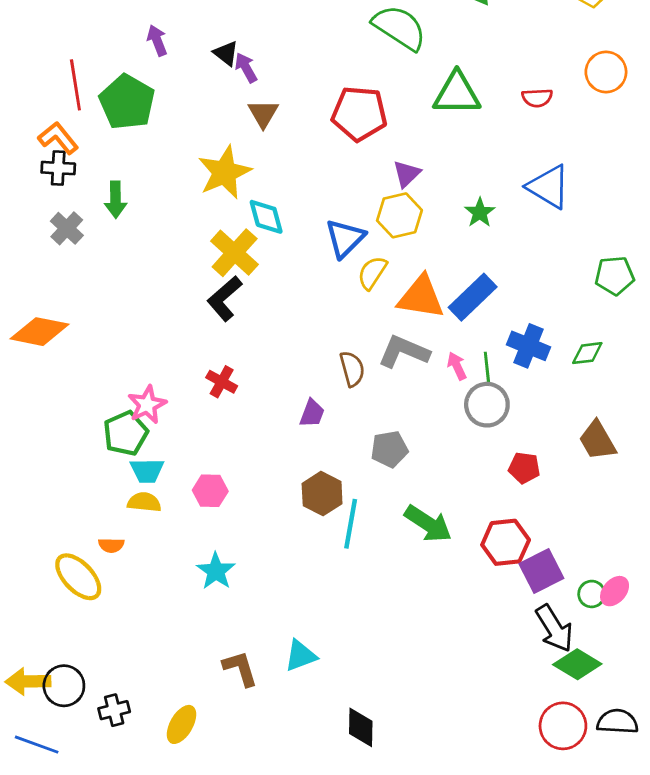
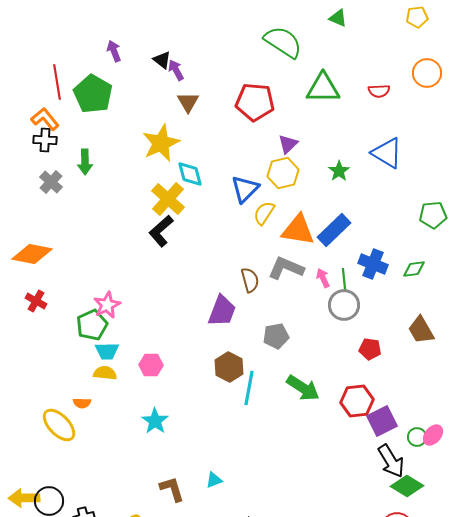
red cross: (222, 382) -> (36, 301), moved
purple trapezoid: (312, 413) -> (222, 311), size x1.6
cyan triangle: (301, 656) -> (214, 480), size x0.7

